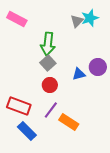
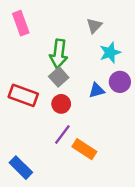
cyan star: (90, 18) -> (110, 53), moved
pink rectangle: (17, 19) -> (21, 23), turned 42
red rectangle: (19, 106) -> (23, 95), moved
blue rectangle: (27, 131) -> (21, 168), moved

